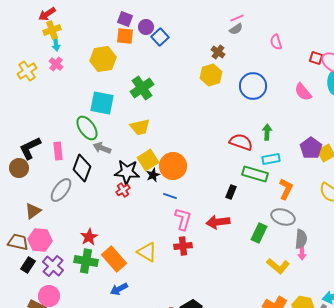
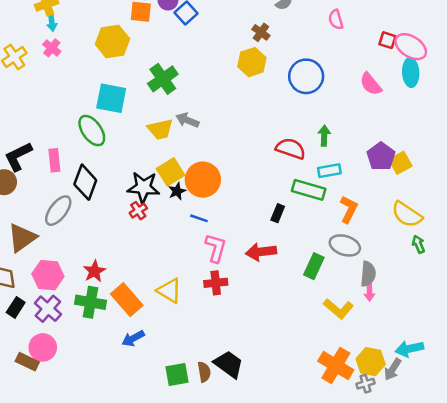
gray arrow: (102, 148) -> (187, 120), moved
brown triangle: (33, 211) -> (22, 238), size x1.4
pink hexagon: (40, 240) -> (48, 275), moved

